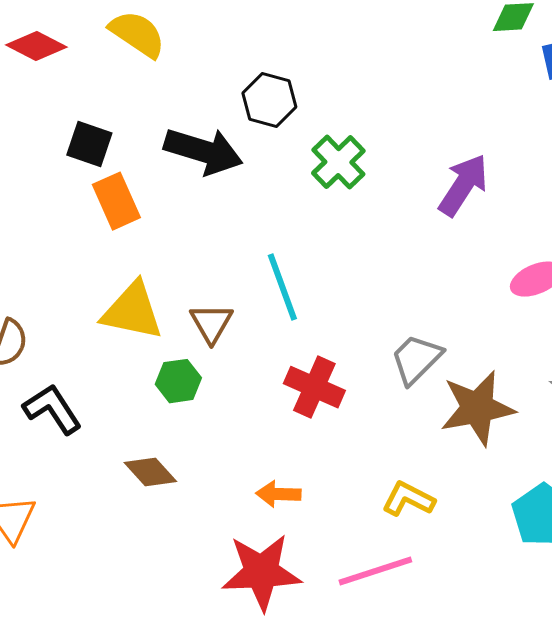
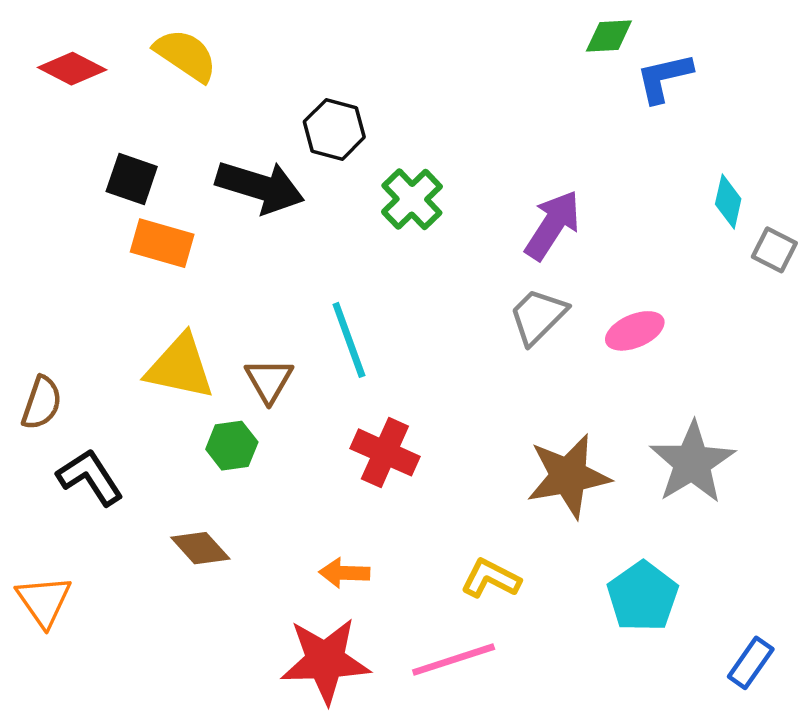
orange rectangle: (116, 201) -> (162, 243), turned -50
gray trapezoid: (416, 359) -> (538, 316), moved

